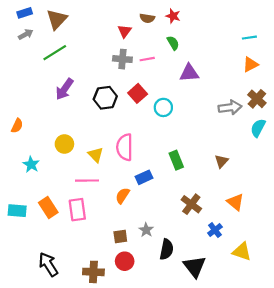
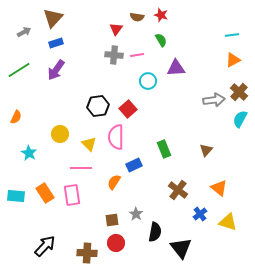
blue rectangle: (25, 13) -> (56, 43), moved
green line: (55, 53) -> (19, 70), moved
purple arrow: (64, 89) -> (56, 70), moved
red square: (138, 93) -> (128, 109), moved
black hexagon: (105, 98) -> (98, 106), moved
cyan circle: (163, 107) -> (148, 81), moved
yellow triangle: (242, 252) -> (228, 222), moved
black arrow: (48, 264) -> (45, 246), turned 75

